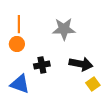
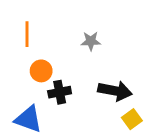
gray star: (64, 29) -> (91, 41), size x0.6
orange circle: (17, 44) -> (41, 71), moved

